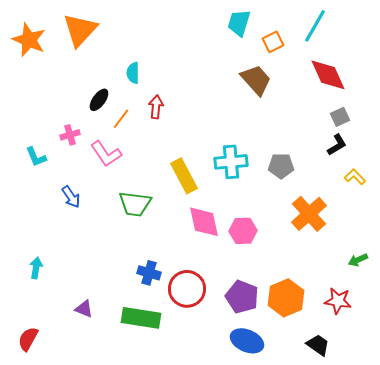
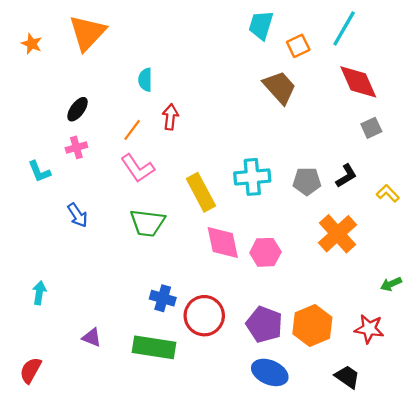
orange star: (29, 40) -> (32, 44), size x0.6
black ellipse: (99, 100) -> (78, 109), moved
black L-shape: (337, 145) -> (346, 176), moved
pink L-shape: (106, 154) -> (138, 168), moved

